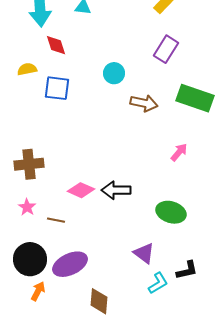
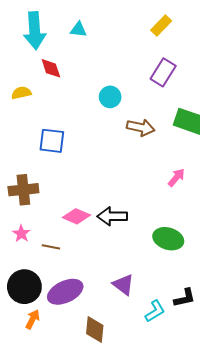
blue square: (57, 88) -> (52, 141), moved
purple triangle: (144, 253) -> (123, 285), moved

